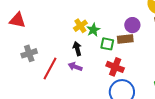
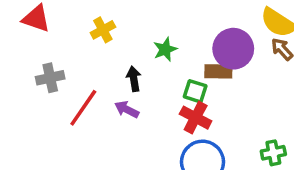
purple circle: (132, 25) -> (233, 49), size x1.5
yellow cross: (80, 26) -> (103, 30), moved
green square: (107, 44) -> (195, 91), moved

